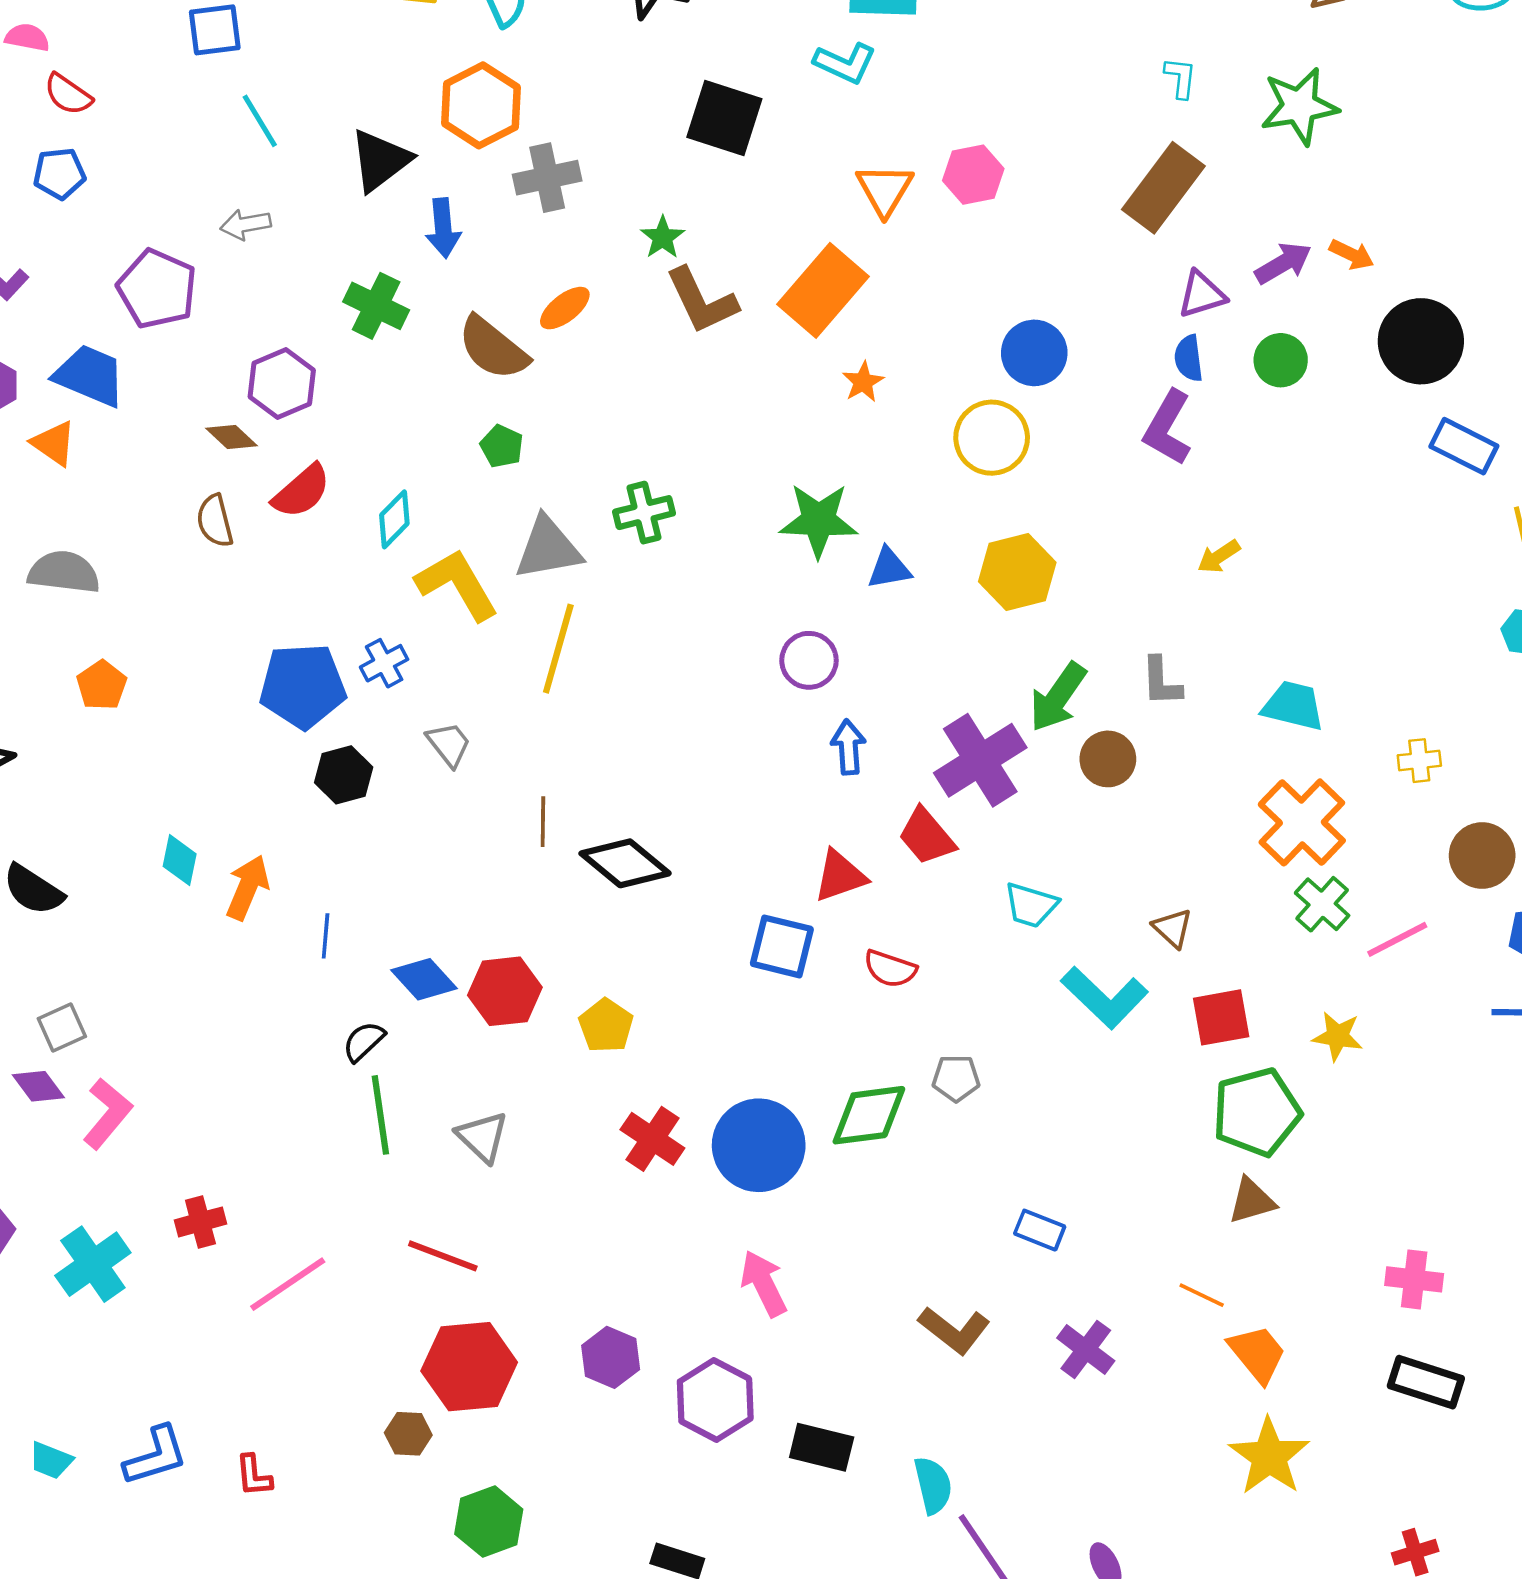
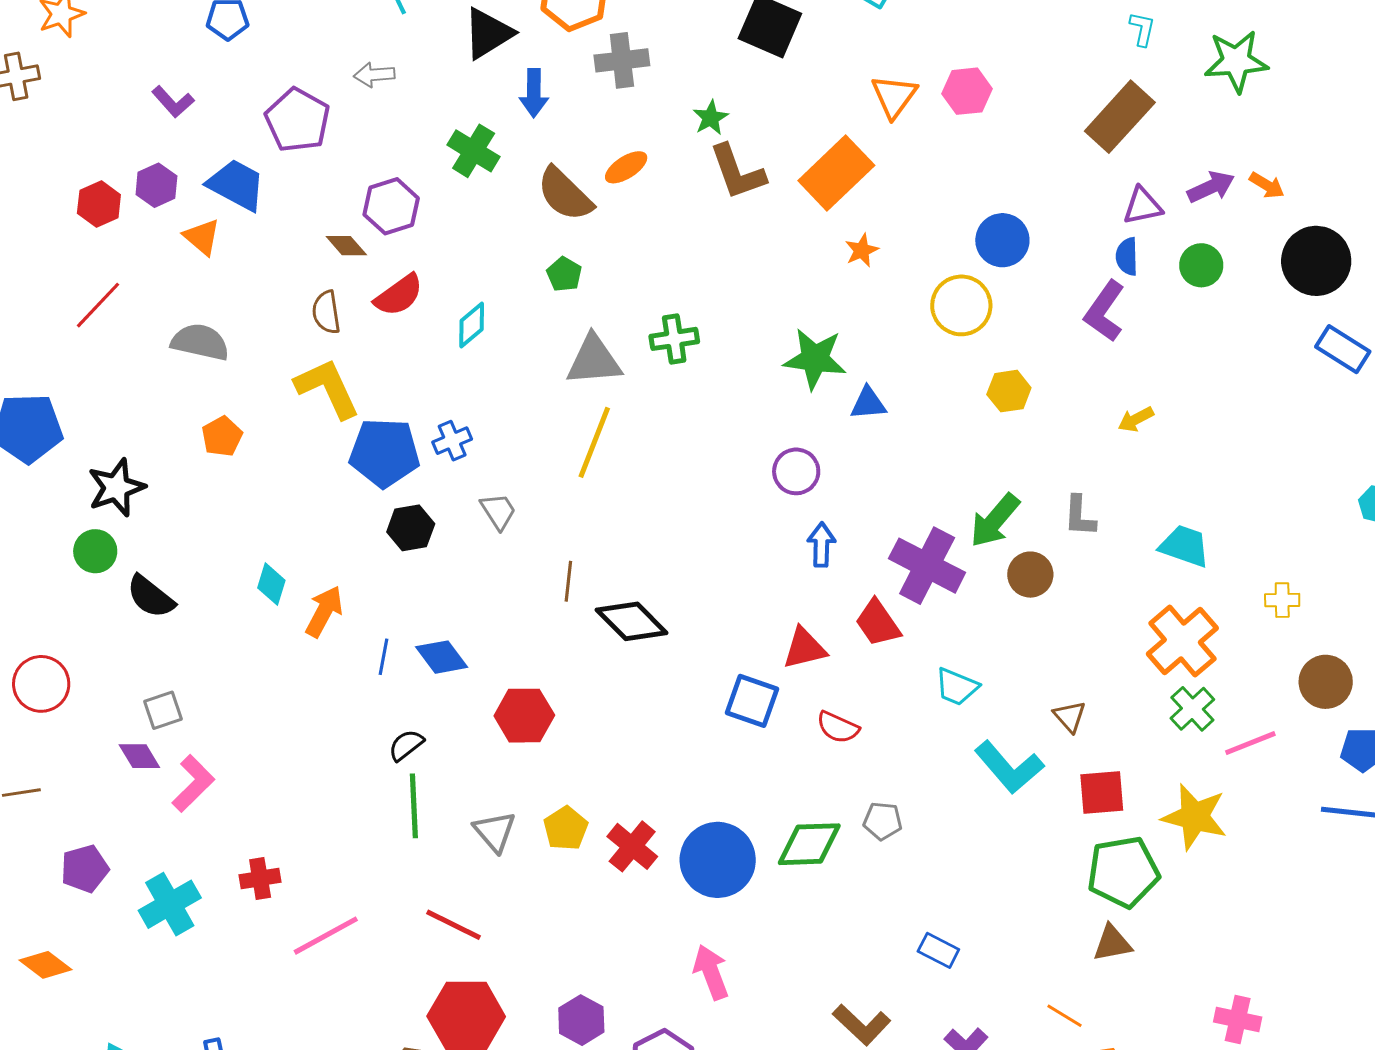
yellow hexagon: (1017, 572) -> (1009, 391), moved, size x0.7
yellow L-shape: (457, 585) -> (328, 388), moved
purple cross: (980, 760) -> (927, 566), turned -36
blue diamond: (424, 979) -> (442, 657), moved
yellow pentagon: (606, 1026) -> (566, 828), moved
yellow star: (1338, 1036) -> (1195, 817), size x1.6

